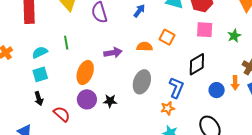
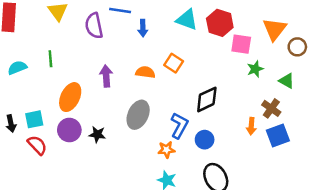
blue arrow: (139, 11) -> (143, 28), turned 136
pink square: (205, 30) -> (241, 44), moved
purple arrow: (113, 53) -> (106, 76), turned -90
cyan square: (40, 74) -> (34, 119), moved
blue circle: (217, 90) -> (205, 140), moved

